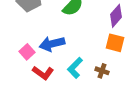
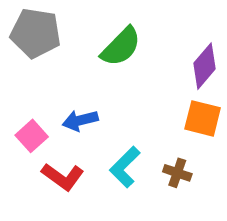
blue arrow: (52, 44) -> (80, 120), size x0.7

